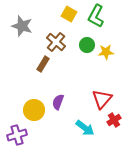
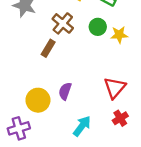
red cross: (114, 120) -> (120, 118), moved
cyan arrow: (85, 128) -> (82, 126), moved, turned -90

